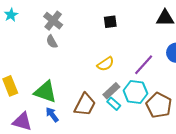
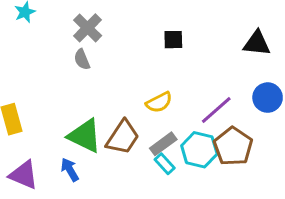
green triangle: (45, 92) -> (85, 136), moved
brown trapezoid: (85, 105) -> (123, 137), moved
brown pentagon: (159, 105) -> (233, 146), moved

